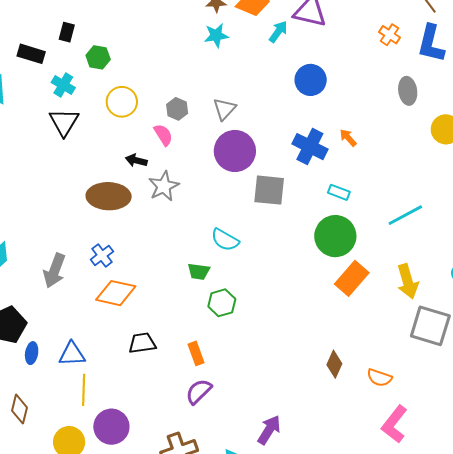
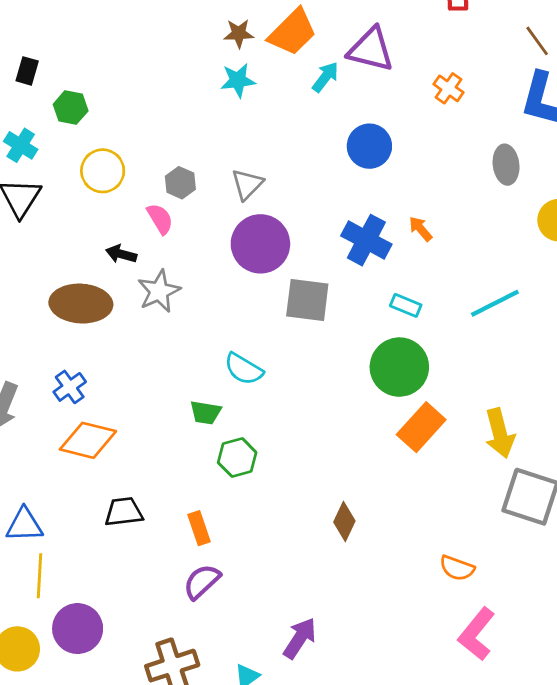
orange cross: (390, 35) -> (449, 88), moved
cyan line: (405, 215) -> (495, 303), moved
brown diamond: (334, 364) -> (344, 522), moved

